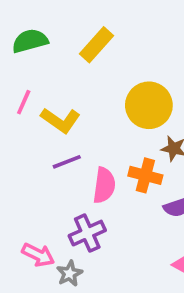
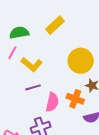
green semicircle: (30, 41) -> (19, 33), moved

